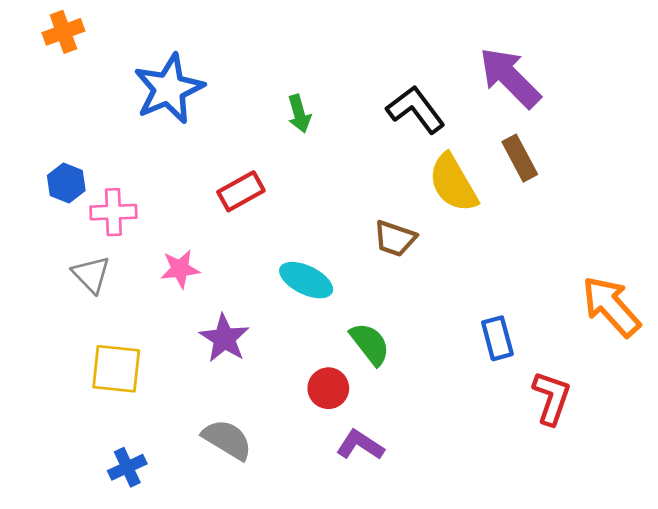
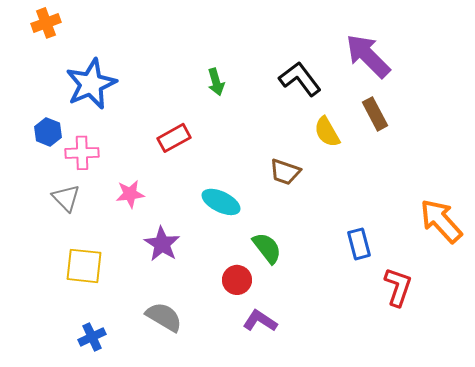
blue star: (169, 89) -> (91, 84), moved
yellow semicircle: (453, 183) -> (327, 132), size x0.7

